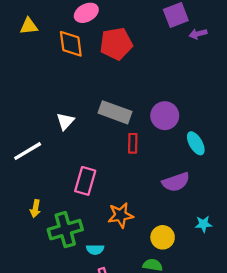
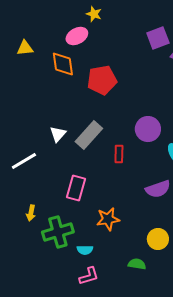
red pentagon: (116, 44) -> (102, 80), moved
gray rectangle: (115, 112) -> (89, 135), moved, turned -68
yellow circle: (163, 237) -> (158, 239), moved

